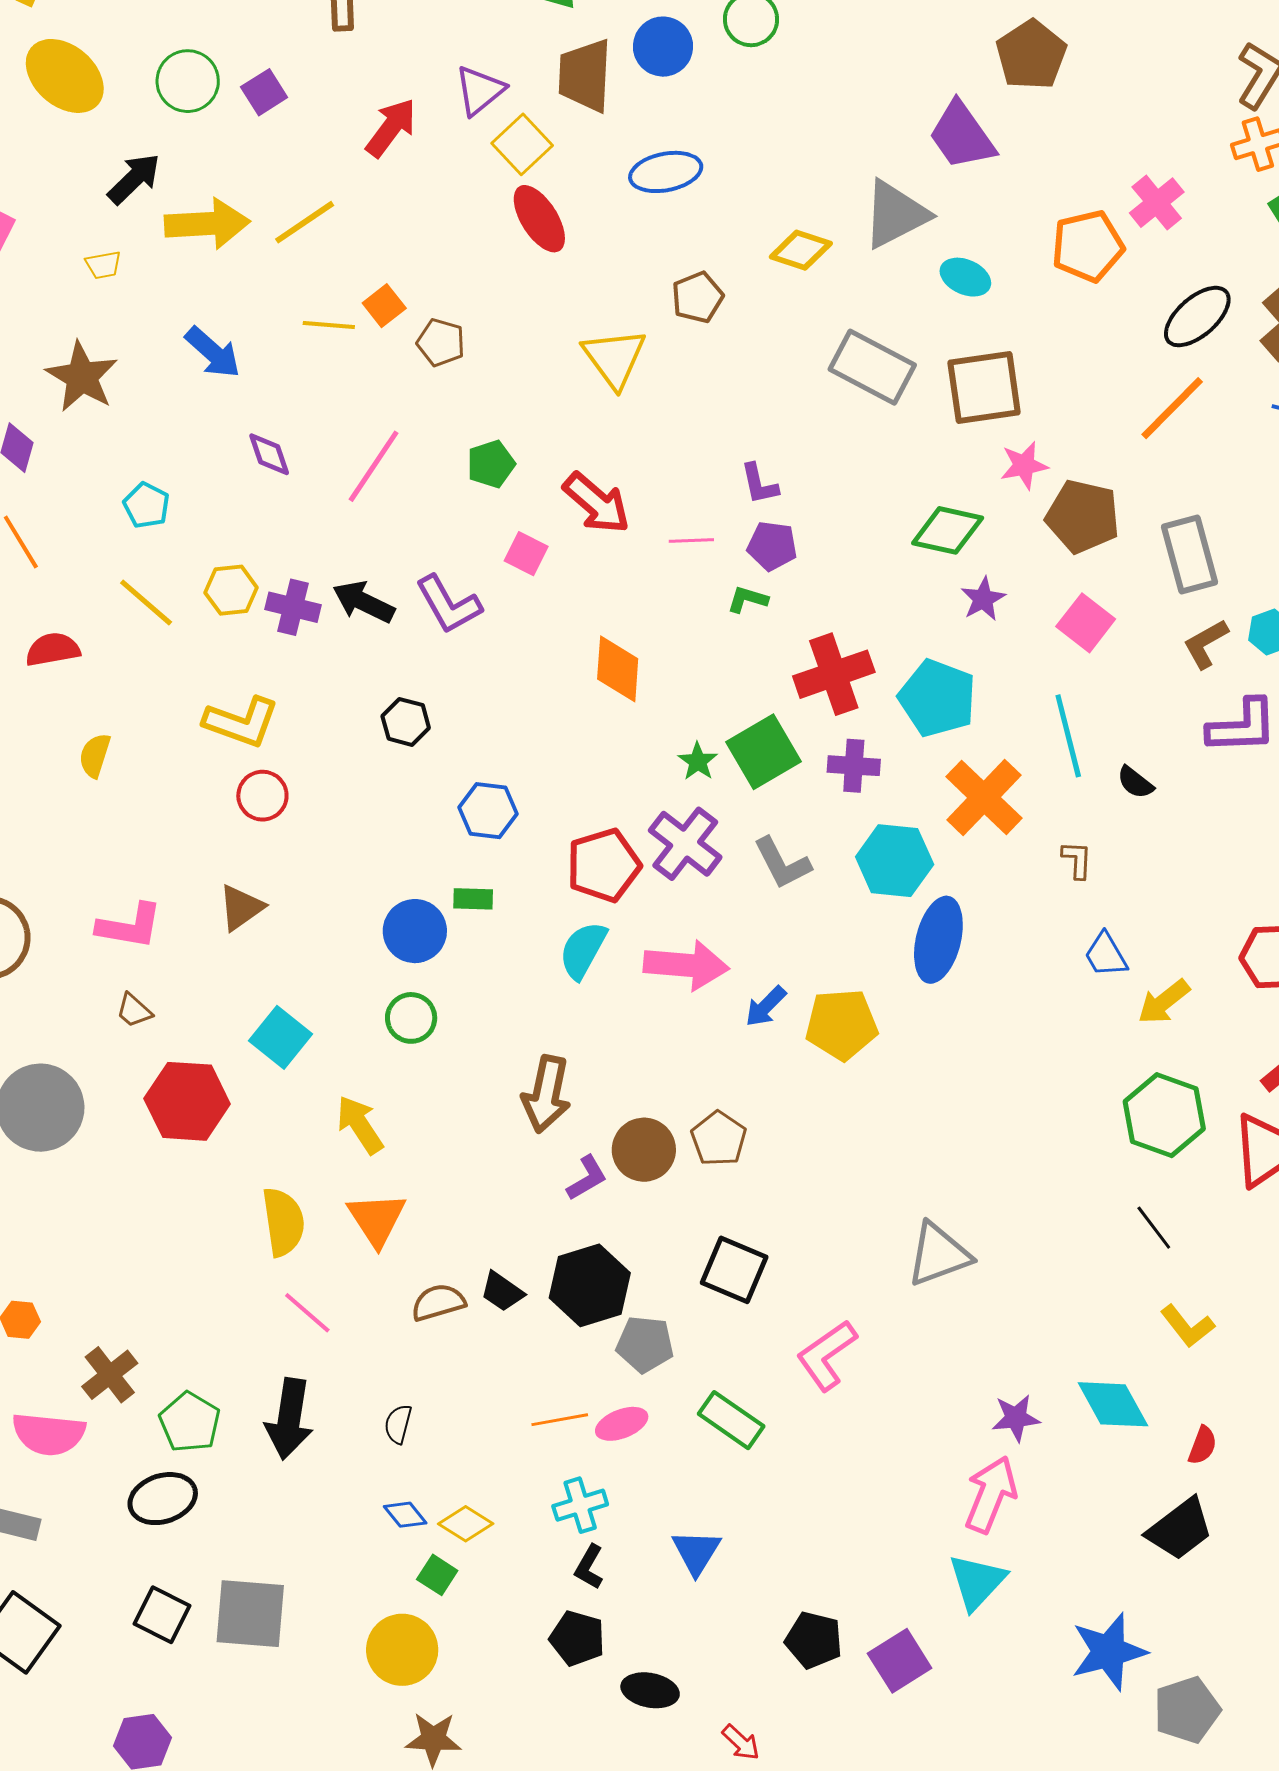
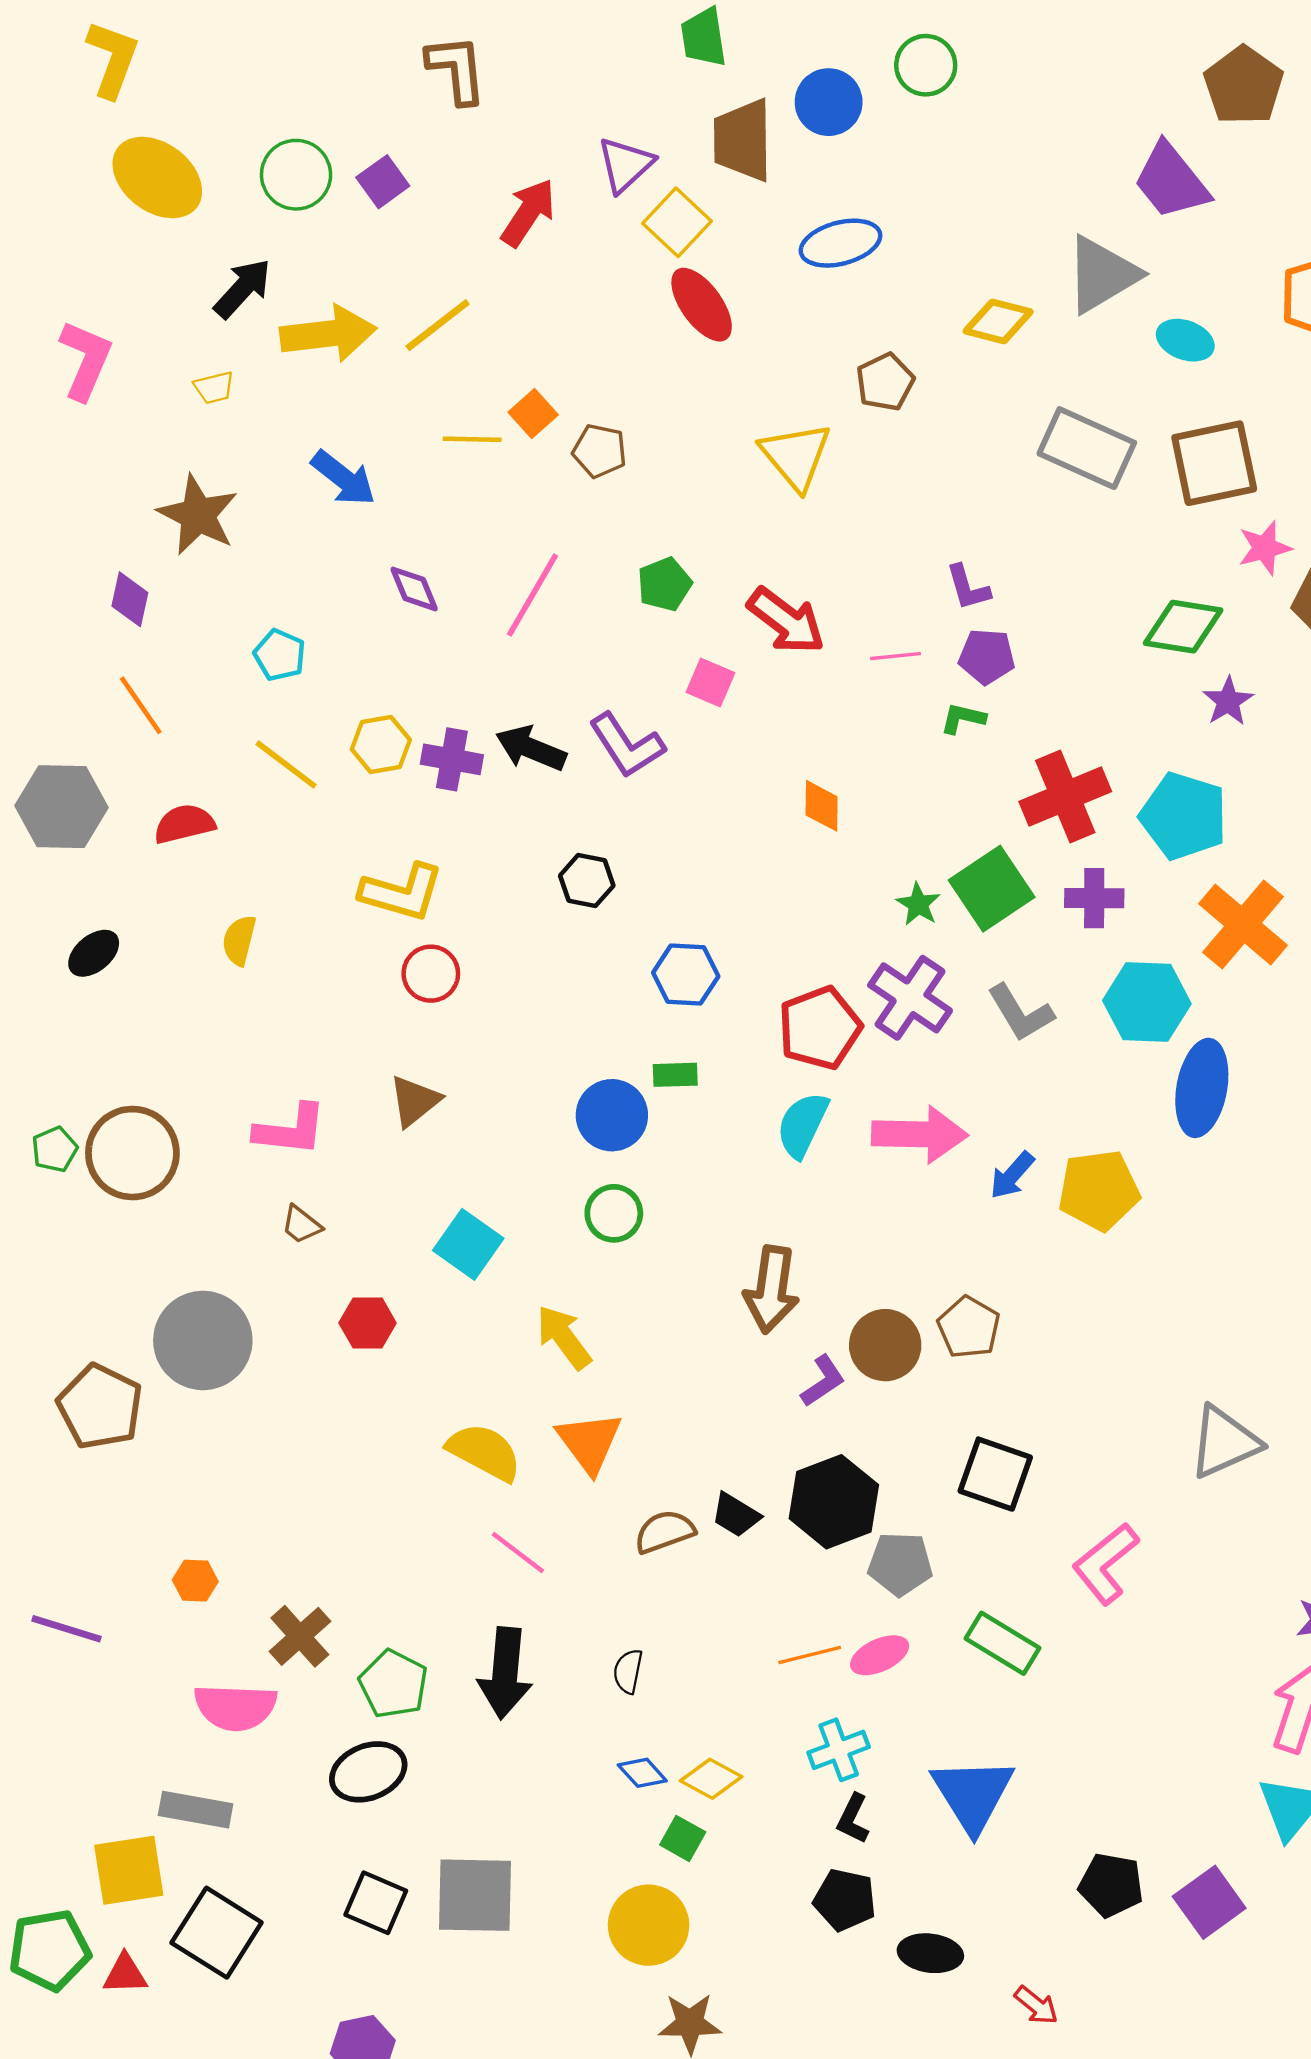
orange diamond: (618, 669) -> (822, 806), size x0.7
red hexagon: (187, 1101) -> (368, 1323), size x0.6
yellow semicircle: (283, 1222) -> (484, 1452), turned -50
blue triangle: (696, 1552) -> (973, 1794), size x1.5

